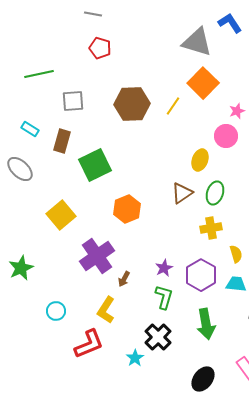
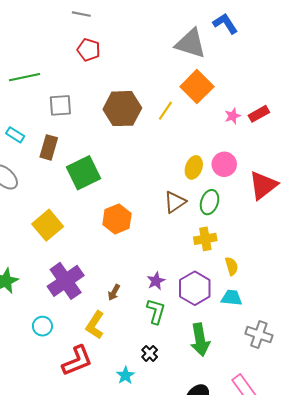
pink circle: (226, 136) -> (224, 164), moved
purple cross: (97, 256) -> (66, 281), moved
black cross: (158, 337) -> (150, 353), size x0.6

